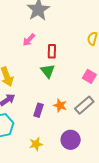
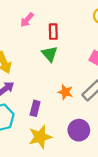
purple rectangle: (39, 110) -> (35, 108), moved
yellow star: (36, 144) -> (40, 137), size x1.5

